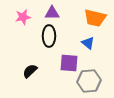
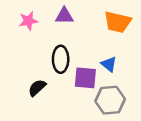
black ellipse: (49, 36) -> (61, 59), moved
blue triangle: (88, 43) -> (109, 64), moved

